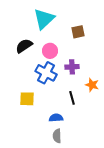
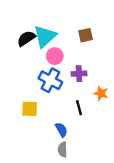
cyan triangle: (44, 19) -> (45, 36), moved
black semicircle: (24, 46) -> (26, 38), moved
blue semicircle: (56, 118) -> (61, 130), turned 64

